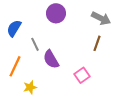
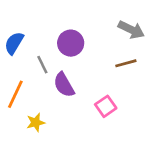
purple circle: (56, 13) -> (71, 43), moved
brown line: (97, 43) -> (126, 63), turned 56

